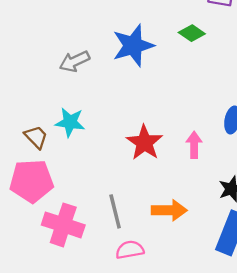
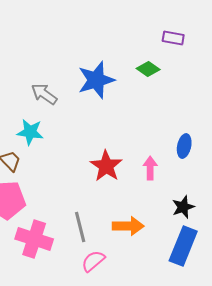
gray arrow: (74, 61) -> (44, 94), turned 60
cyan star: (70, 122) -> (30, 132), moved
pink semicircle: (130, 250) -> (93, 261), turned -30

